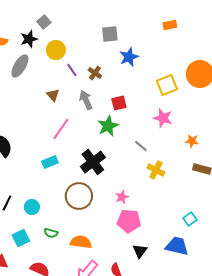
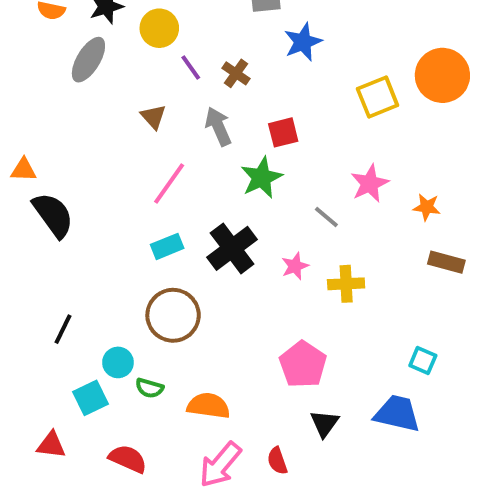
pink star: (163, 118) -> (370, 184), moved, turned 30
cyan rectangle: (50, 162) -> (167, 246), moved
yellow cross: (156, 170) -> (346, 284), moved, turned -30
brown circle: (79, 196) -> (173, 315), moved
pink star: (122, 197) -> (295, 266), moved
cyan circle: (32, 207) -> (118, 362), moved
cyan square: (190, 219) -> (423, 360), turned -32
pink pentagon: (129, 221) -> (303, 364), turned 30

